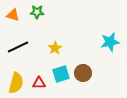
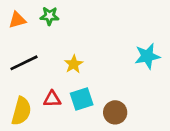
orange triangle: (13, 15) -> (17, 20), turned -32
brown circle: (83, 73) -> (115, 112), moved
red triangle: (39, 83) -> (52, 99), moved

